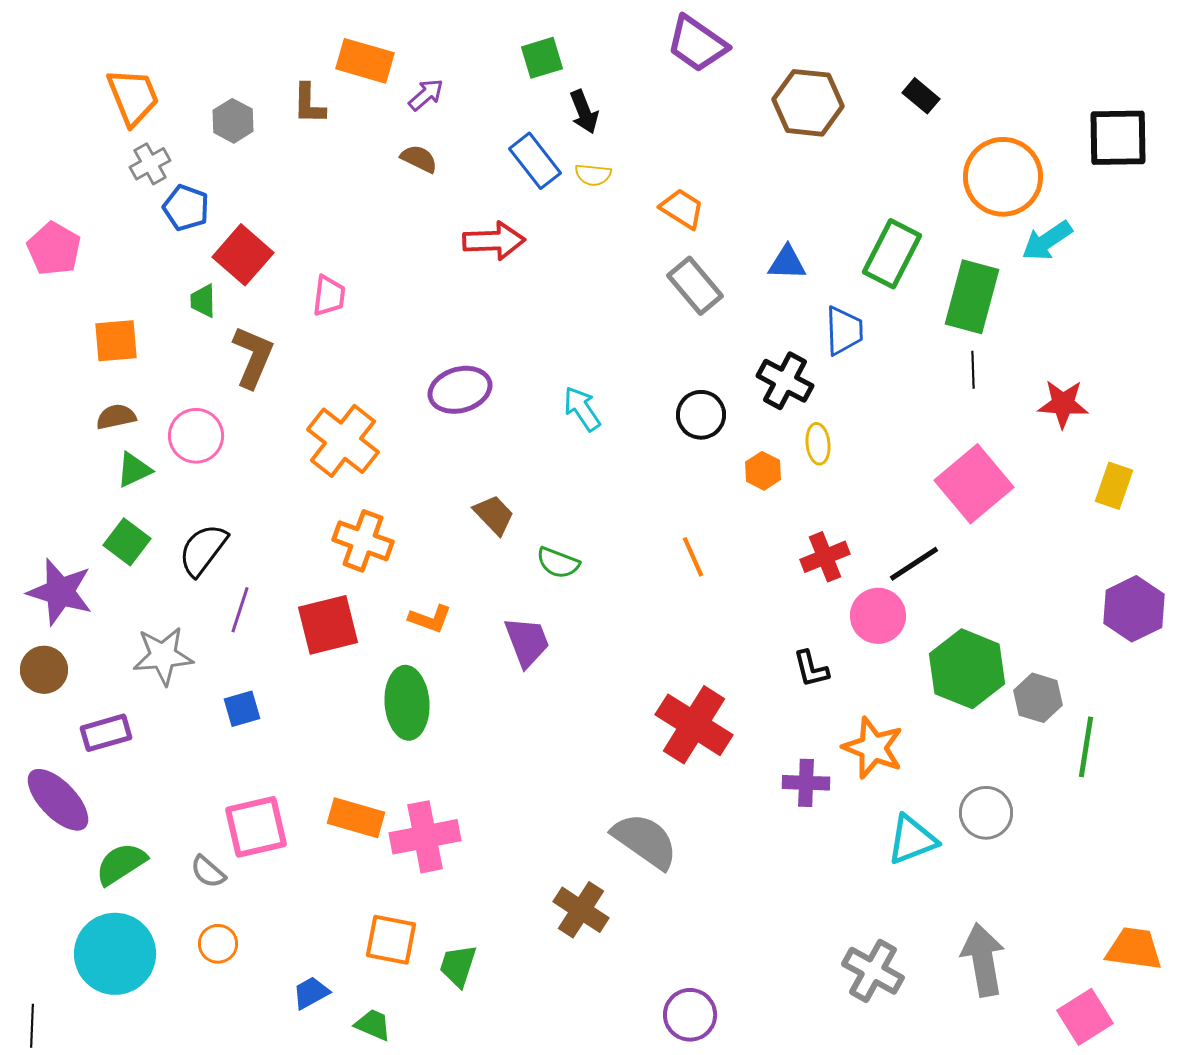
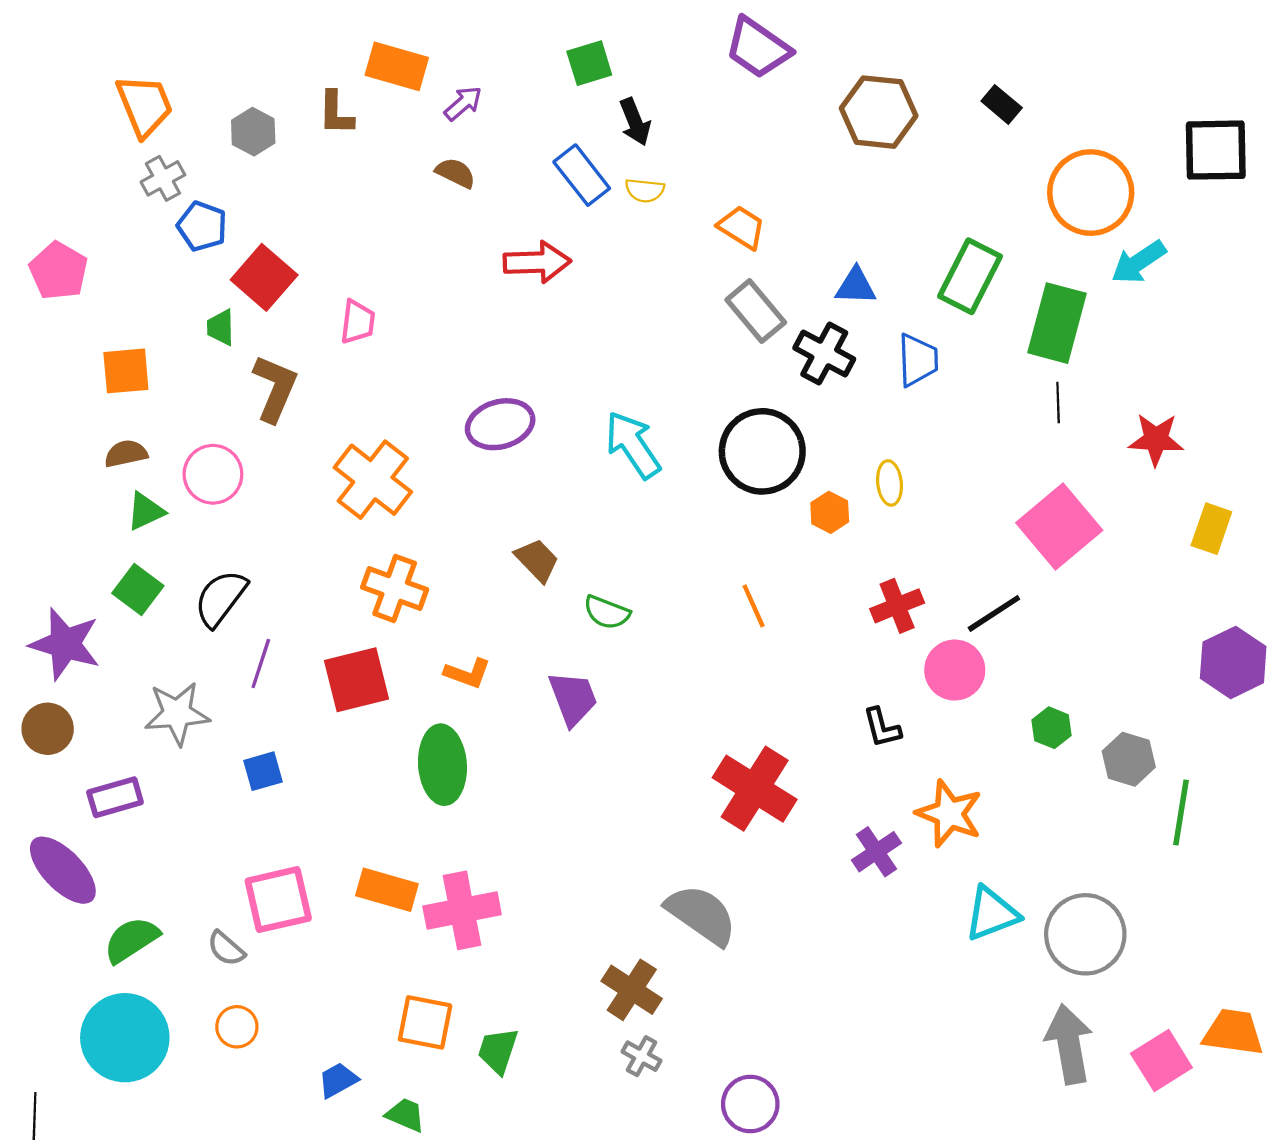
black cross: (785, 381) -> (824, 354), moved
cyan arrow: (582, 409) -> (633, 445), size x1.4
black circle: (701, 415) -> (762, 451), size x1.6
green hexagon: (967, 669) -> (1052, 728), size x0.5
purple cross: (806, 783) -> (876, 852), turned -36
gray circle: (986, 813) -> (1085, 934), moved, size x1.4
gray cross: (873, 971) -> (642, 1056), moved, size x0.6
pink square: (1085, 1017) -> (1161, 1061), moved

